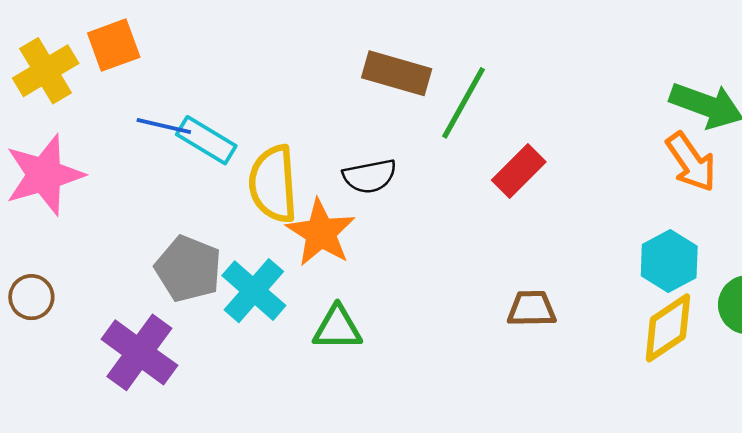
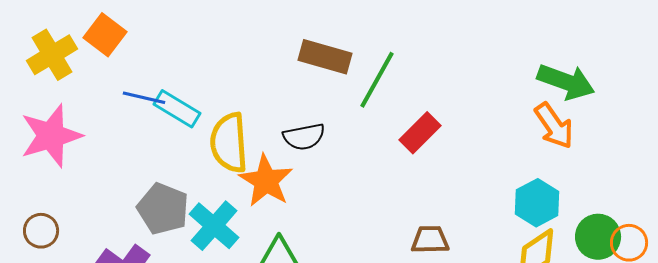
orange square: (114, 45) -> (105, 35), turned -33

